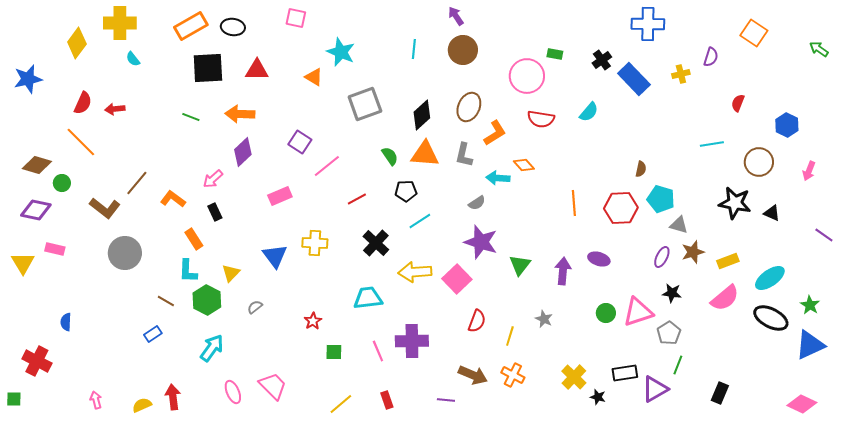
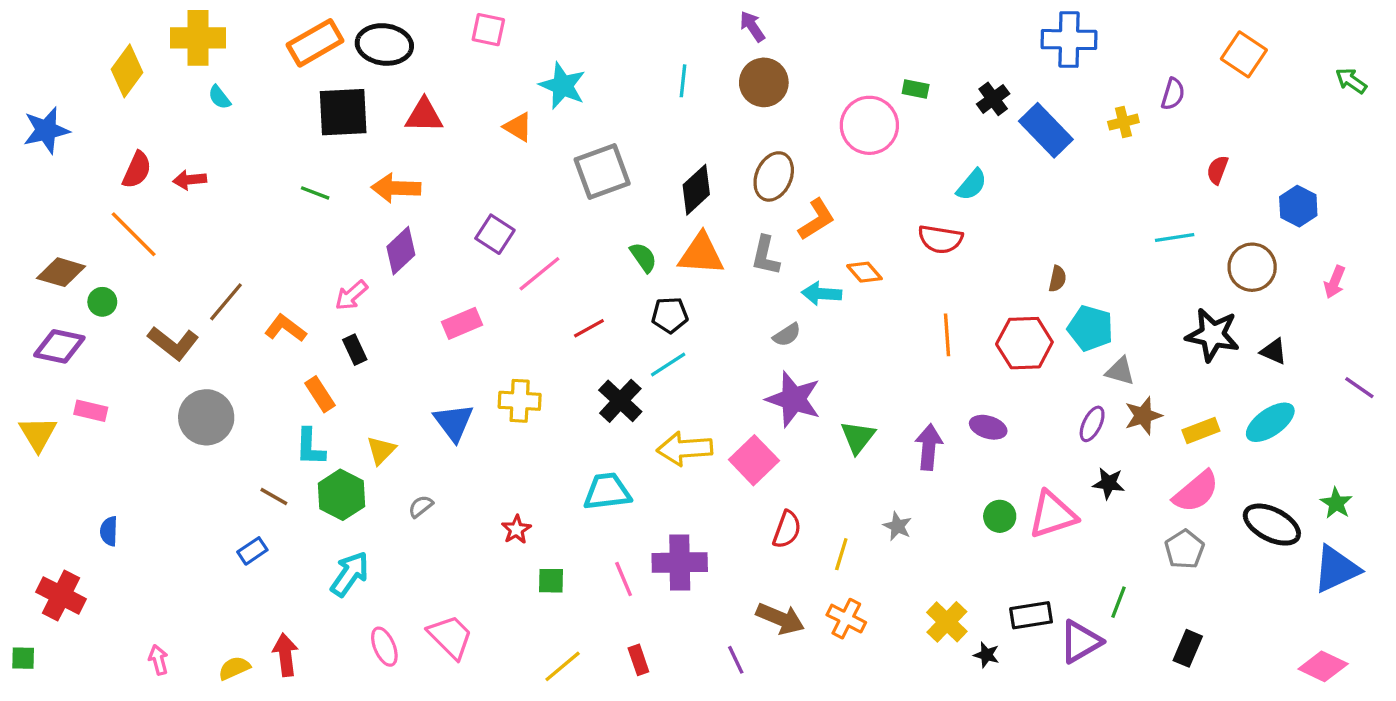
black ellipse: (233, 27) -> (384, 44), size x1.4
red semicircle: (541, 119) -> (940, 239), moved
cyan line: (420, 221) -> (668, 365), moved
cyan ellipse: (770, 278) -> (1270, 422), moved
gray pentagon: (669, 333) -> (1184, 549), moved
purple line: (446, 400) -> (736, 660), turned 60

